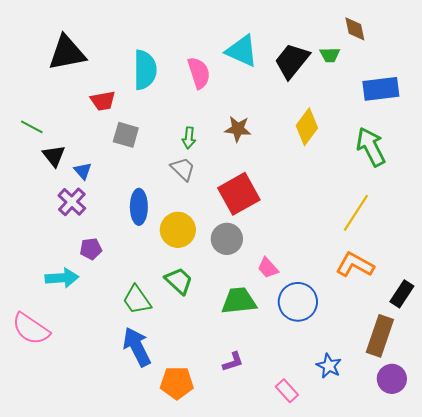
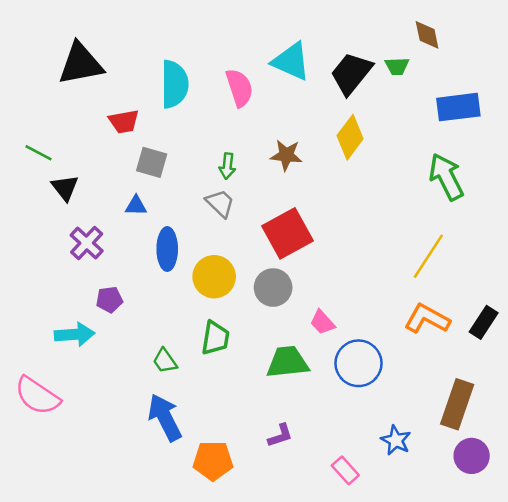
yellow diamond: (307, 127) -> (350, 137), moved
blue triangle: (83, 171) -> (136, 206), moved, turned -48
green trapezoid: (179, 281) -> (215, 338), turned 56
black rectangle: (402, 294) -> (484, 322), moved
green trapezoid: (137, 300) -> (165, 361), size x0.7

